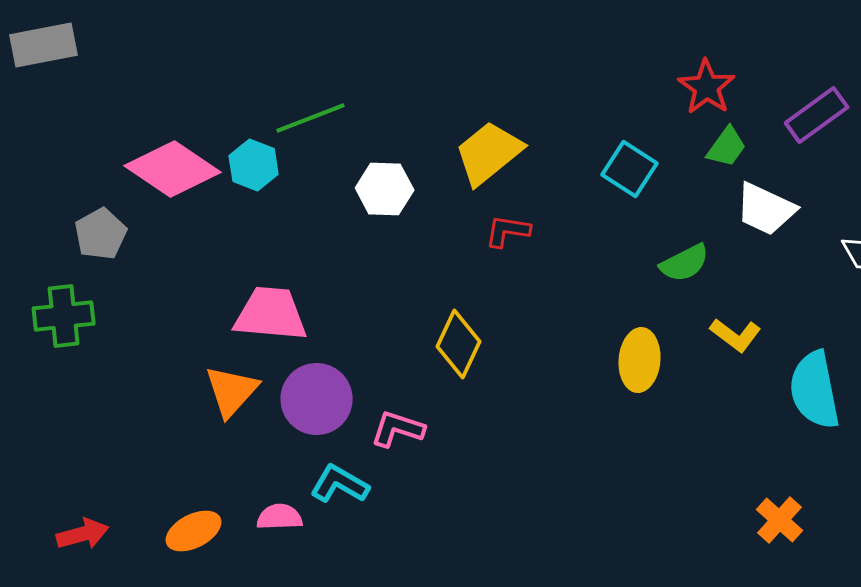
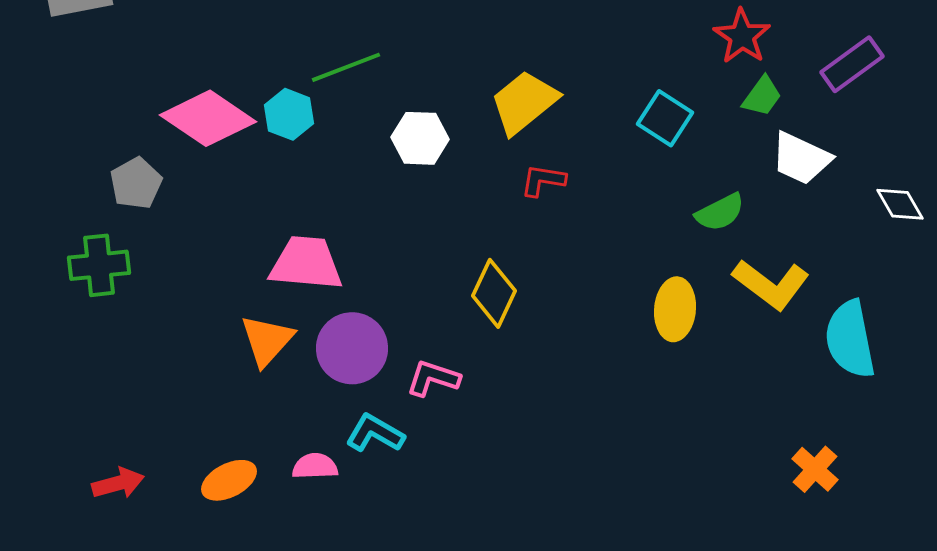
yellow L-shape: (736, 335) -> (771, 284), size x1.5

